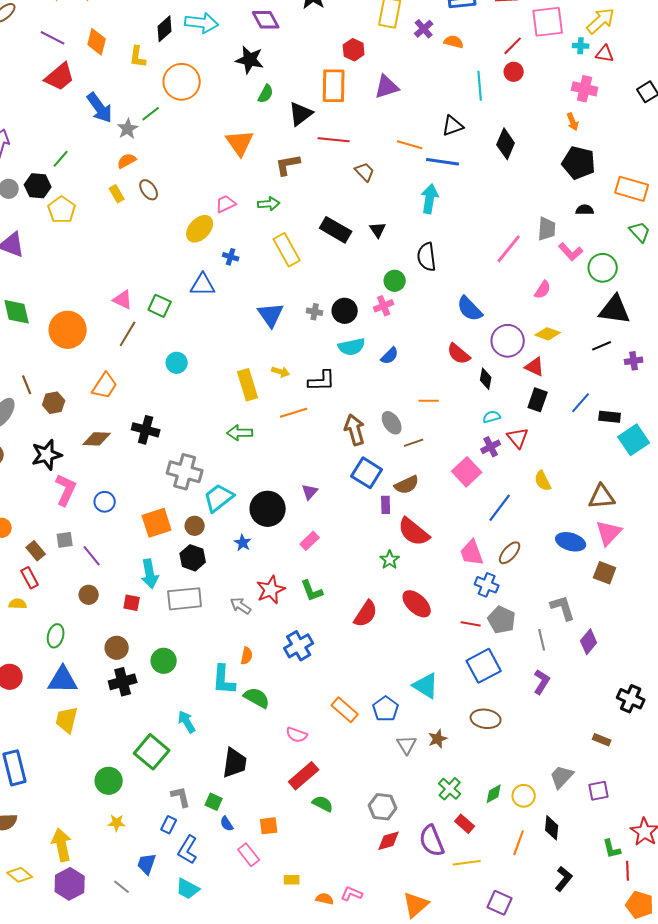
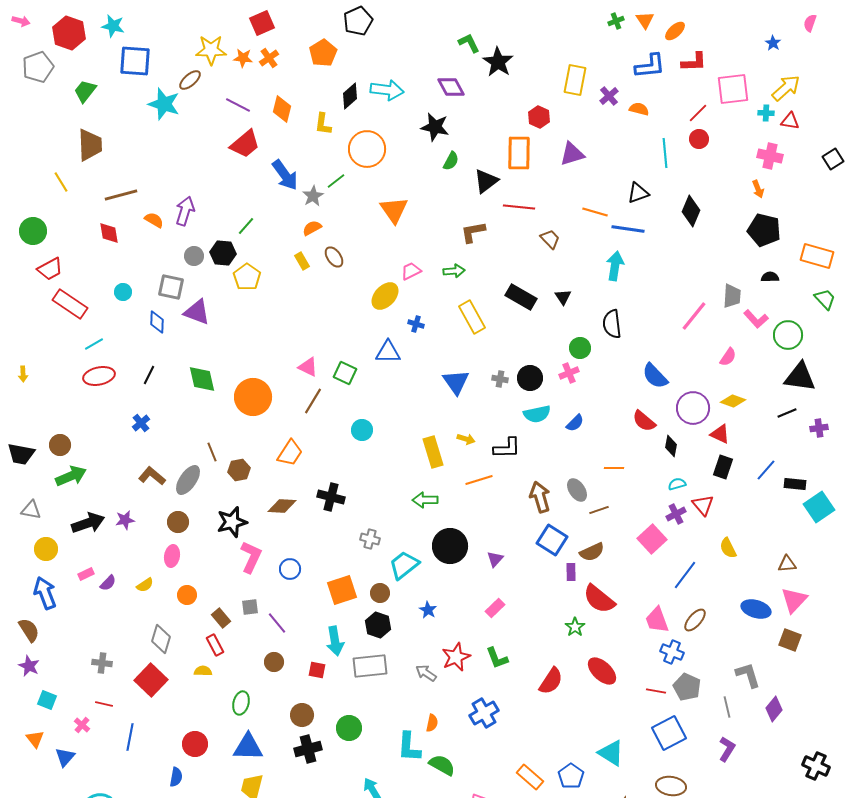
orange triangle: (240, 143) -> (394, 210), moved
gray cross: (185, 472) -> (370, 539), size x0.6
brown triangle: (602, 497) -> (787, 564), size x0.7
black circle: (268, 509) -> (450, 546), moved

